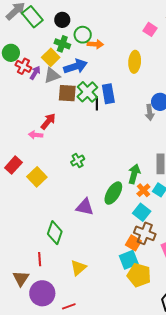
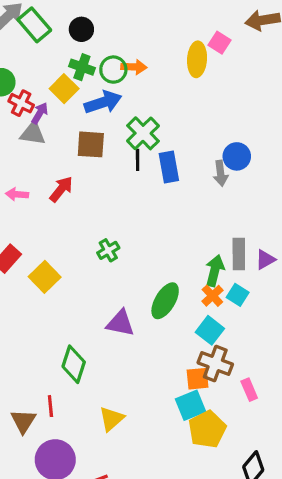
green circle: (83, 35) -> (113, 70), moved
yellow ellipse: (135, 62) -> (197, 59), moved
gray triangle: (52, 75) -> (33, 133), moved, turned 30
green cross: (87, 92) -> (143, 133), moved
blue rectangle: (108, 94) -> (169, 167), moved
pink arrow: (36, 135) -> (17, 194), moved
green arrow: (134, 174) -> (215, 271), moved
orange square: (133, 243) -> (198, 379), turned -35
yellow pentagon: (139, 275) -> (207, 429), turned 30
brown triangle: (21, 278) -> (23, 421), moved

